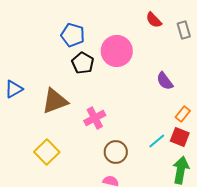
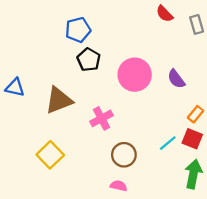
blue pentagon: (73, 35) -> (78, 30), turned -30
pink circle: (117, 51) -> (135, 75), moved
blue triangle: (14, 89) -> (15, 87), turned 42

